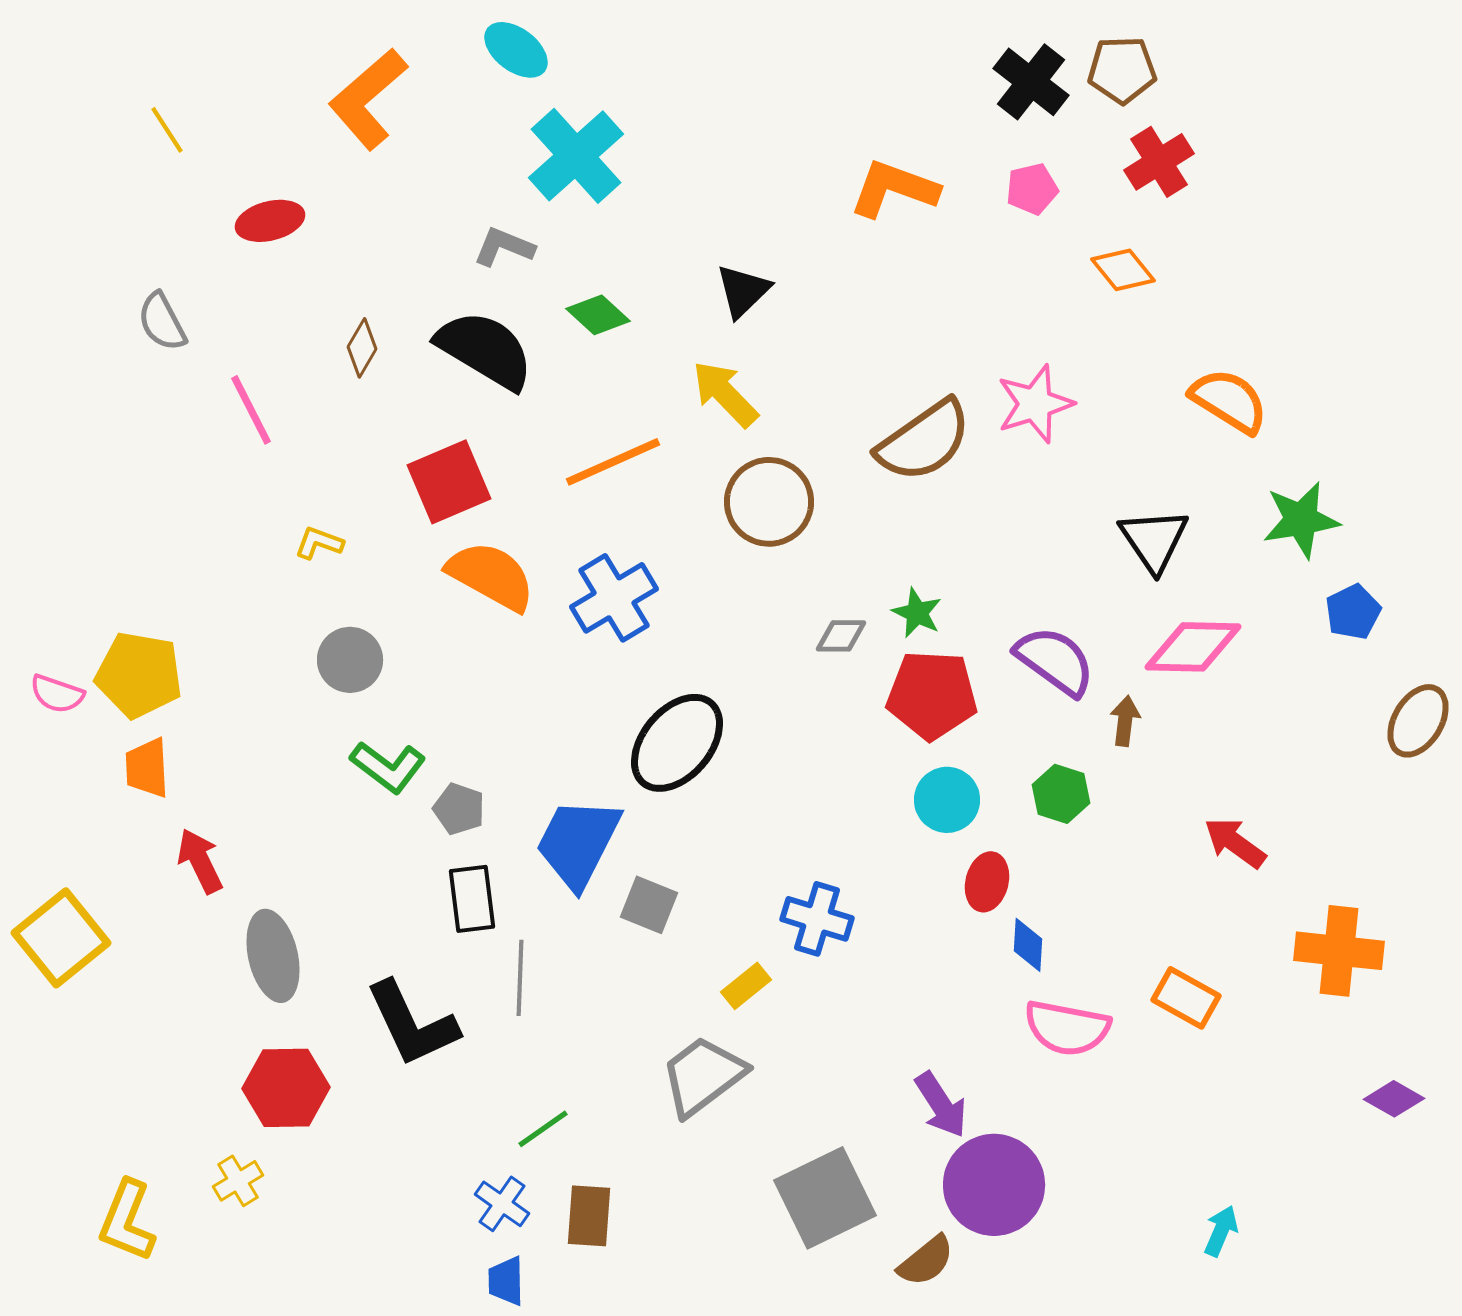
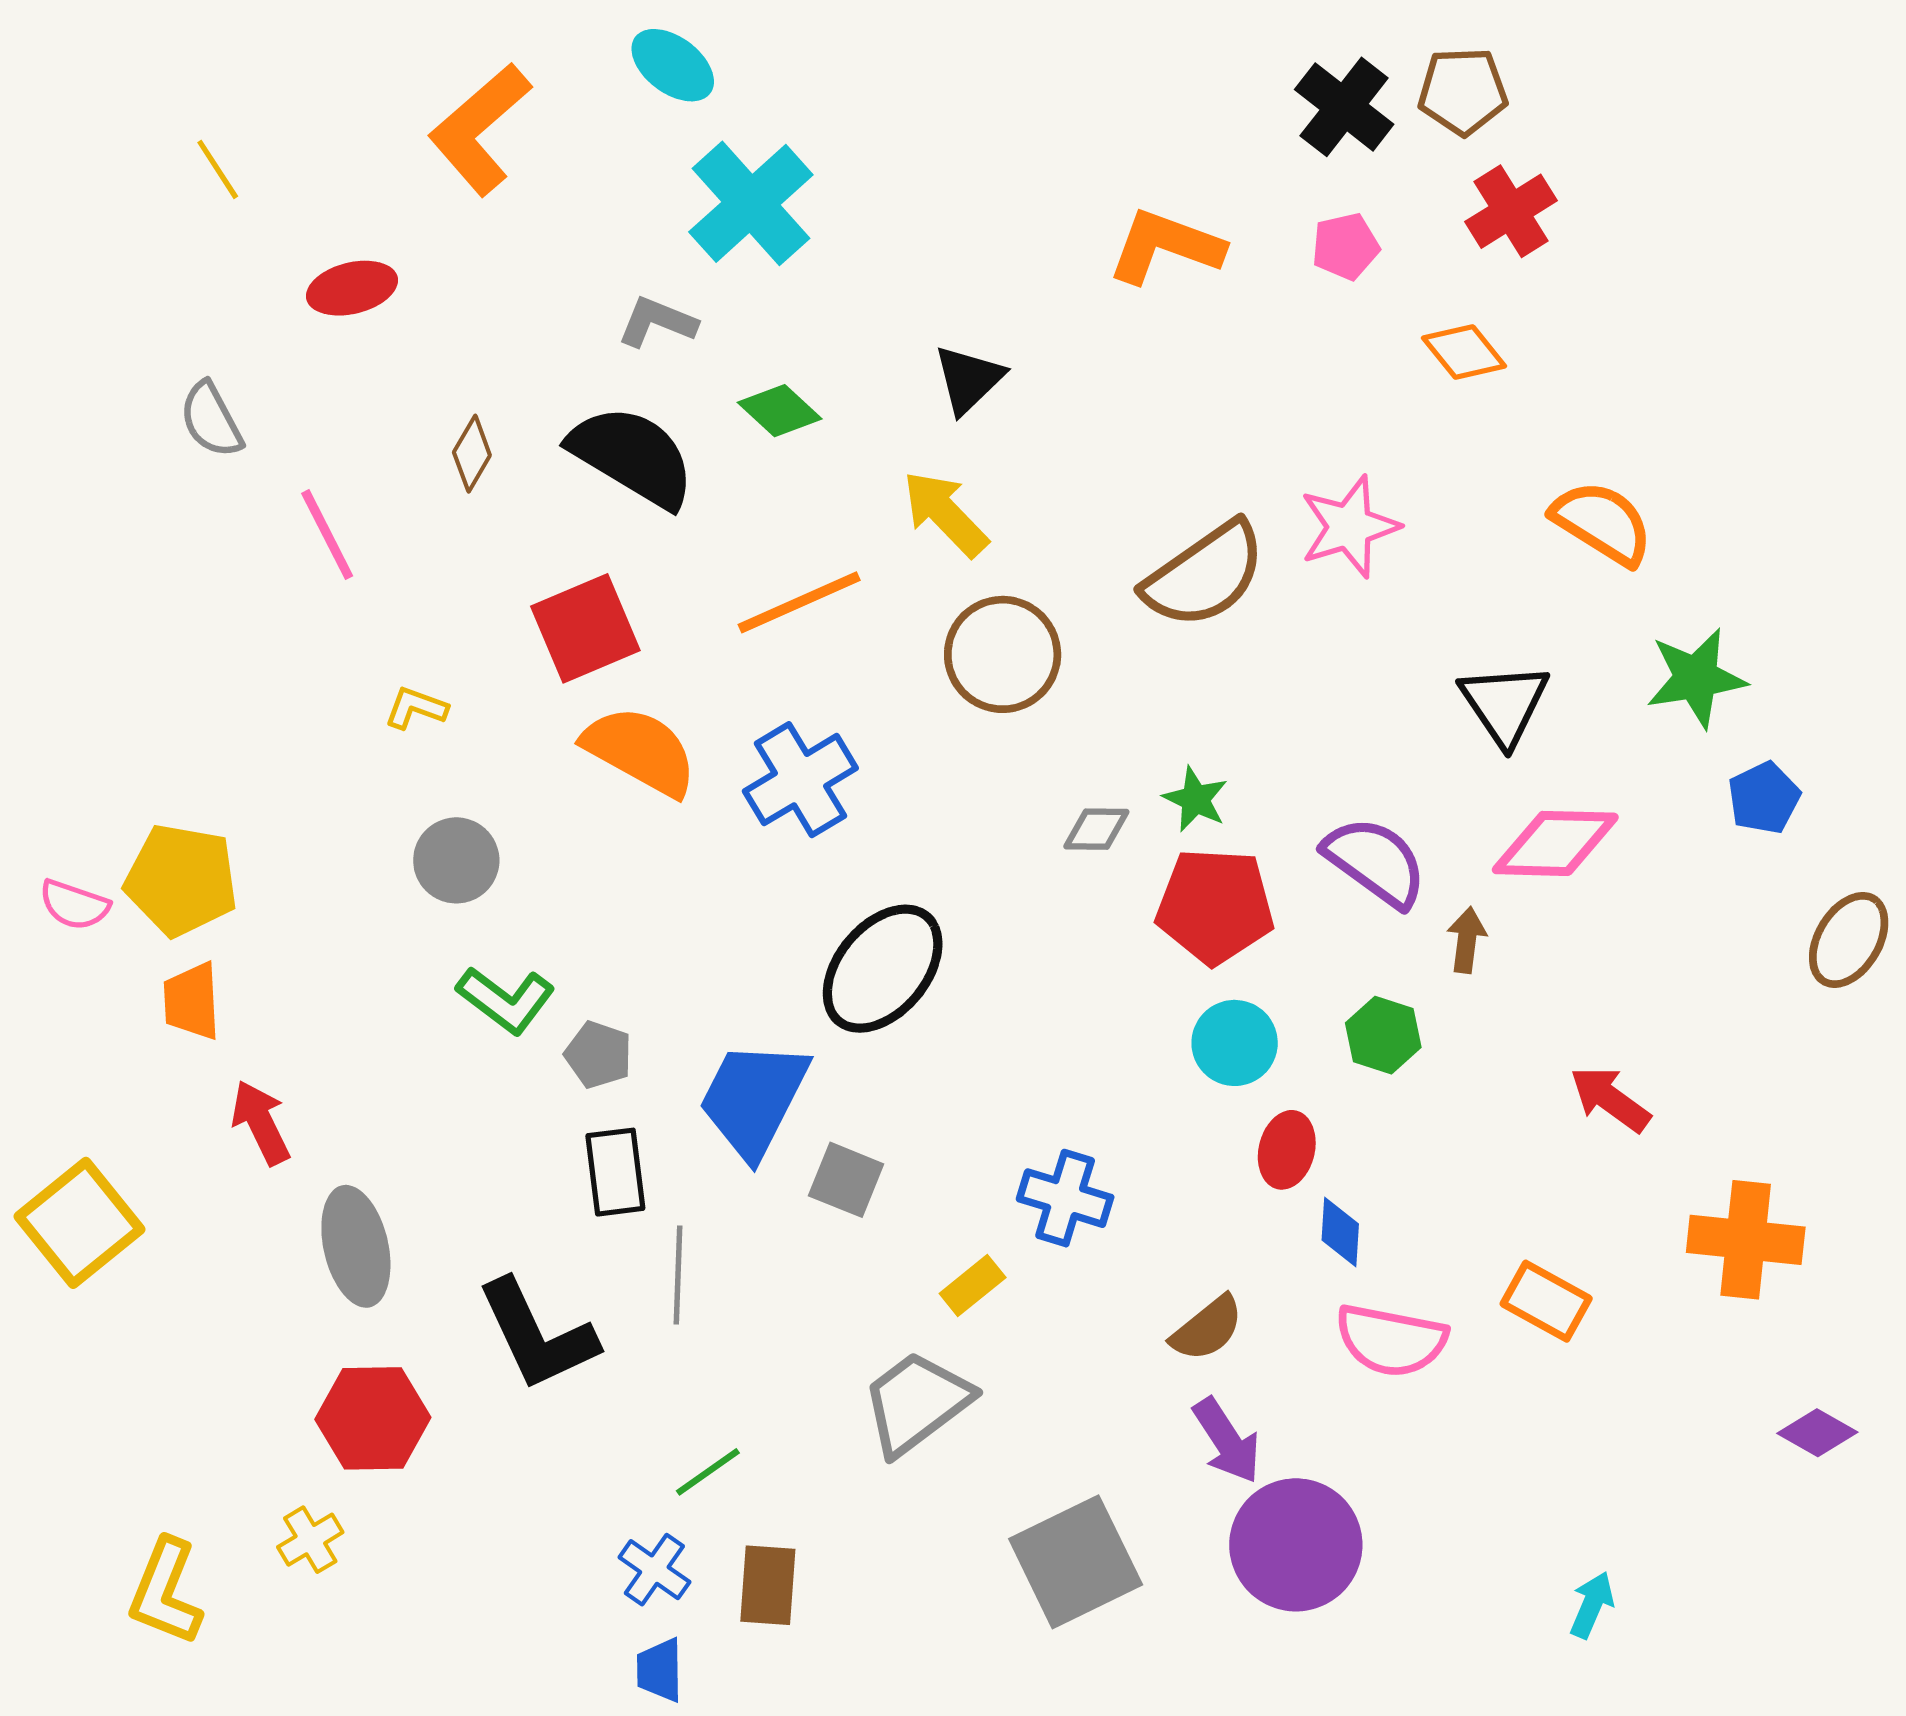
brown semicircle: (926, 1261) -> (1207, 1328), moved

